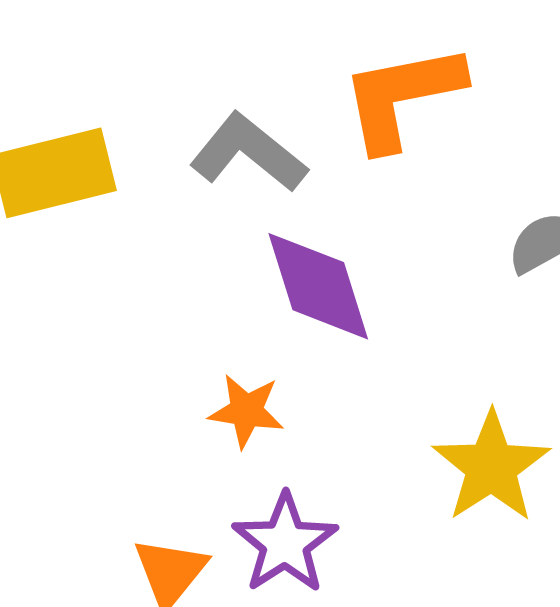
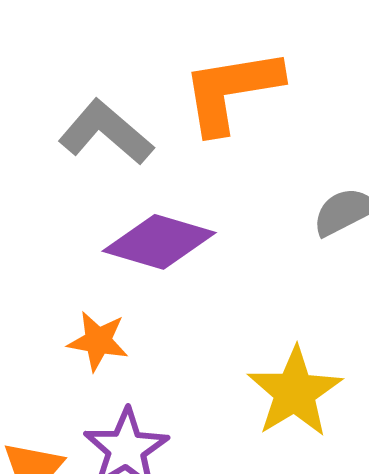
purple diamond: (318, 286) -> (159, 242), turned -58

